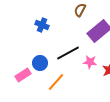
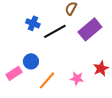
black line: (68, 53) -> (55, 31), moved
pink star: (90, 62) -> (77, 78), moved

